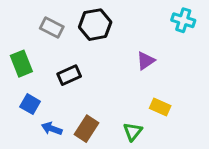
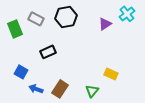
cyan cross: (183, 20) -> (127, 14), turned 35
purple triangle: (146, 61) -> (105, 24), moved
green rectangle: (21, 64) -> (15, 29), moved

